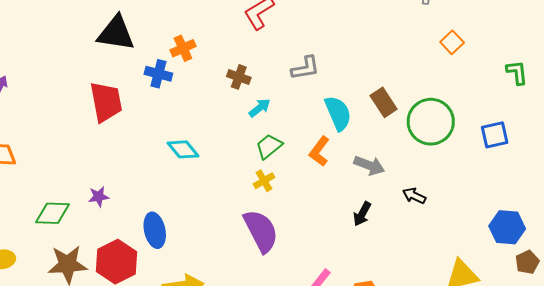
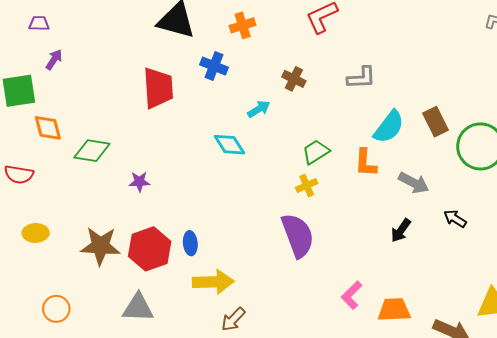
orange cross: (183, 48) -> (243, 25), moved
cyan arrow: (260, 108) -> (259, 109), moved
cyan semicircle: (338, 113) -> (389, 127), turned 54
orange L-shape: (319, 151) -> (366, 163), turned -40
green diamond: (53, 213) -> (92, 151), moved
blue ellipse: (155, 230) -> (190, 243), moved, size x0.7

